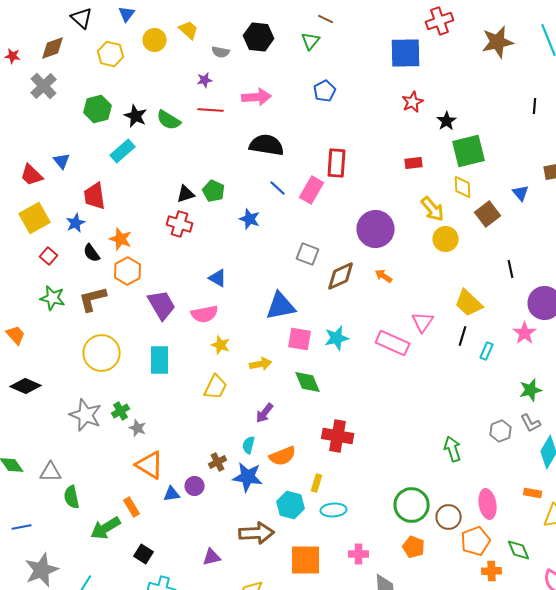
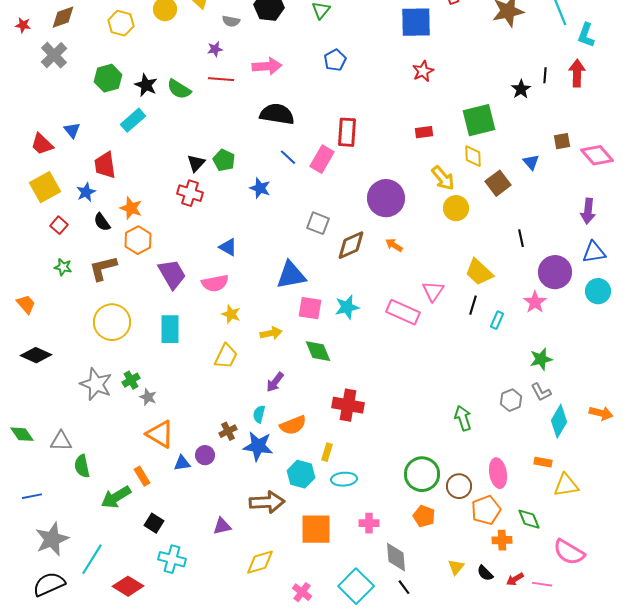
black star: (447, 121) -> (521, 89), moved
black triangle: (186, 194) -> (196, 163), turned -30
green star: (53, 298) -> (63, 267), size x0.7

